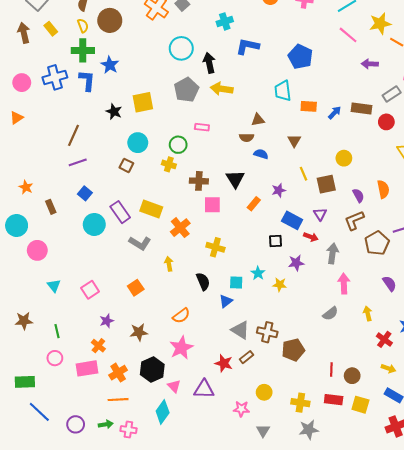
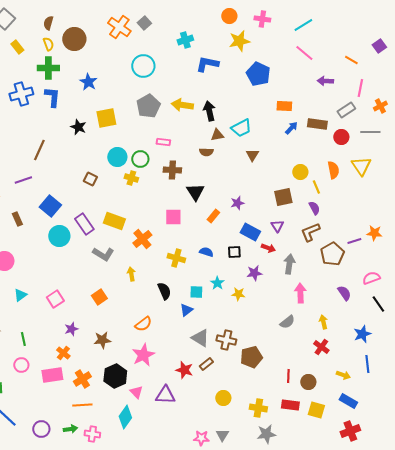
yellow star: (380, 24) -> (239, 41), moved
black arrow: (209, 63) -> (209, 111), moved
blue star: (110, 65) -> (88, 82), moved
cyan trapezoid: (283, 91) -> (241, 128), moved, turned -110
orange rectangle: (309, 106) -> (284, 106), moved
cyan circle: (138, 143) -> (117, 157), moved
blue semicircle: (261, 154) -> (206, 252), moved
purple line: (78, 162) -> (23, 180), moved
yellow line: (303, 174) -> (316, 187), moved
brown cross: (199, 181) -> (172, 170), moved
orange semicircle: (383, 189) -> (333, 170), moved
blue square: (85, 193) -> (50, 206), size x1.5
cyan triangle: (54, 286) -> (20, 295), turned 32
red cross: (384, 339) -> (321, 347), moved
pink star: (241, 409) -> (201, 438), moved

